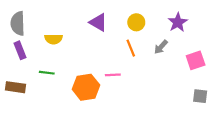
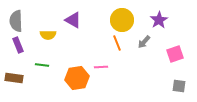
purple triangle: (98, 22) -> (73, 20), moved
yellow circle: (136, 22) -> (122, 20), size x1.5

